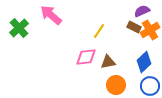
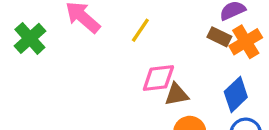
yellow line: (99, 31) -> (140, 30), moved
pink diamond: (86, 57) -> (158, 78), moved

